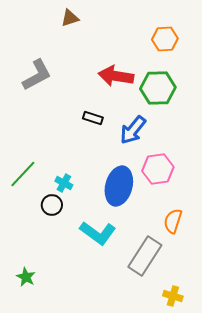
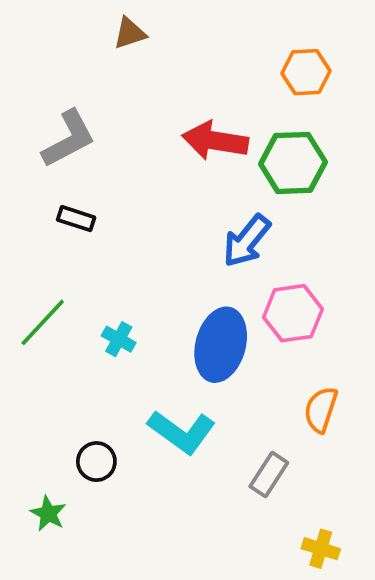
black rectangle: (93, 118) -> (76, 219), moved
black circle: (52, 205) -> (96, 462), moved
gray rectangle: (145, 256) -> (269, 475), size x0.6

